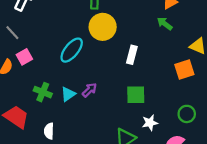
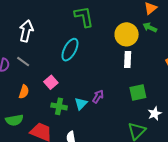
yellow circle: (103, 27) -> (127, 34), moved
cyan ellipse: (72, 50) -> (70, 50), moved
pink square: (24, 57) -> (51, 82), moved

